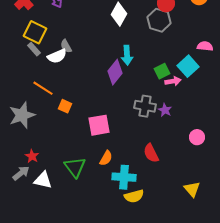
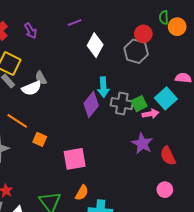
gray cross: (145, 106) -> (122, 104), moved
purple star: (165, 110) -> (142, 144), size x1.5
pink circle: (197, 137) -> (165, 190), moved
red semicircle: (151, 153) -> (168, 156), moved

